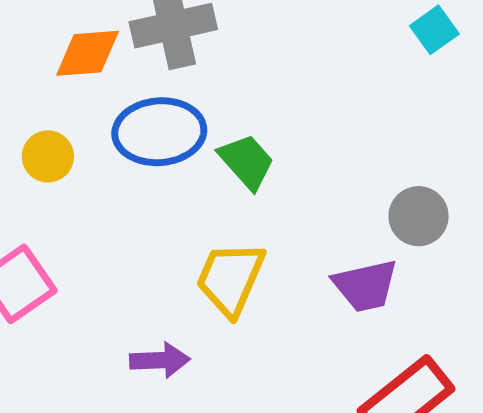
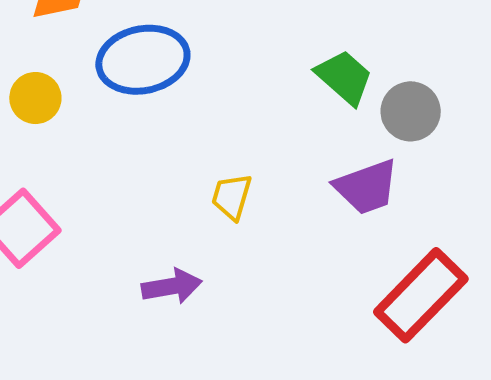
green trapezoid: (247, 162) -> (344, 77), moved
yellow trapezoid: (230, 279) -> (232, 197), size x0.6

